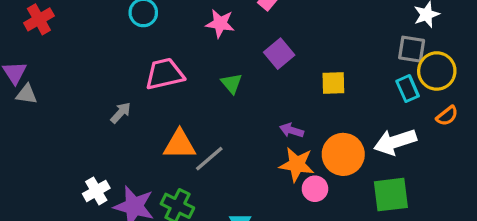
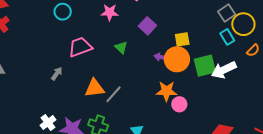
gray square: (412, 49) -> (227, 13), turned -36
purple arrow: (292, 130) -> (161, 57), moved
orange circle: (343, 154) -> (177, 59), moved
green square: (391, 195) -> (205, 66), moved

